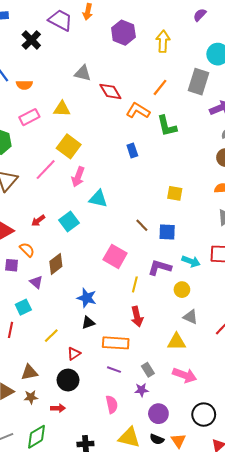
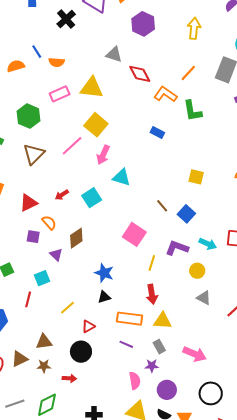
purple hexagon: (123, 33) -> (143, 24), moved
yellow triangle: (62, 109) -> (92, 88), size x1.4
blue rectangle: (132, 150) -> (157, 133), turned -48
blue square: (167, 232) -> (186, 214), turned 36
yellow triangle: (177, 342) -> (163, 321), moved
pink semicircle: (112, 404) -> (135, 381), moved

